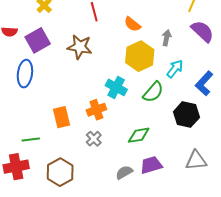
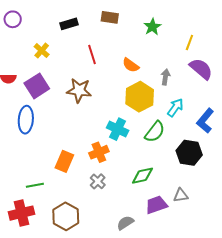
orange rectangle: (62, 117) -> (64, 161), turned 40
gray triangle: (196, 160) -> (181, 195), moved, size x0.7
gray semicircle: (124, 172) -> (125, 223), moved

